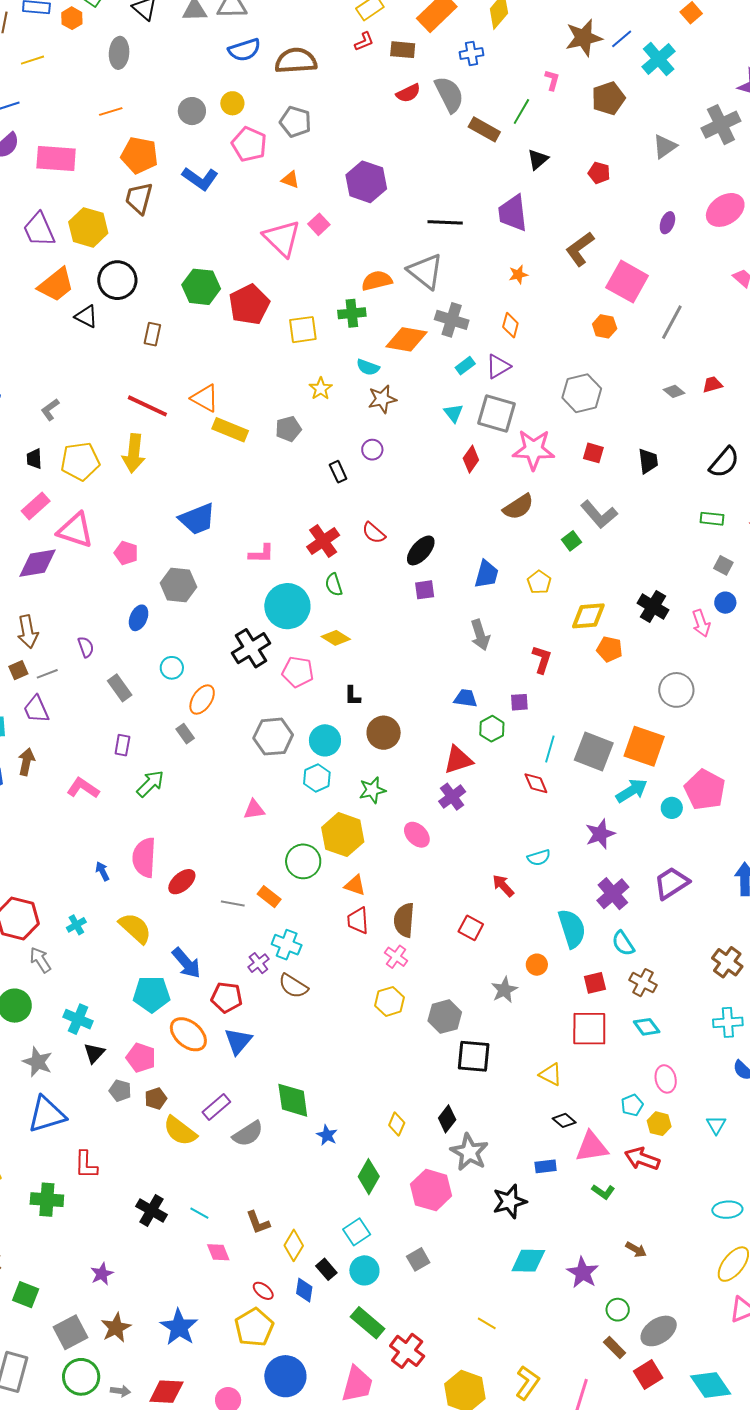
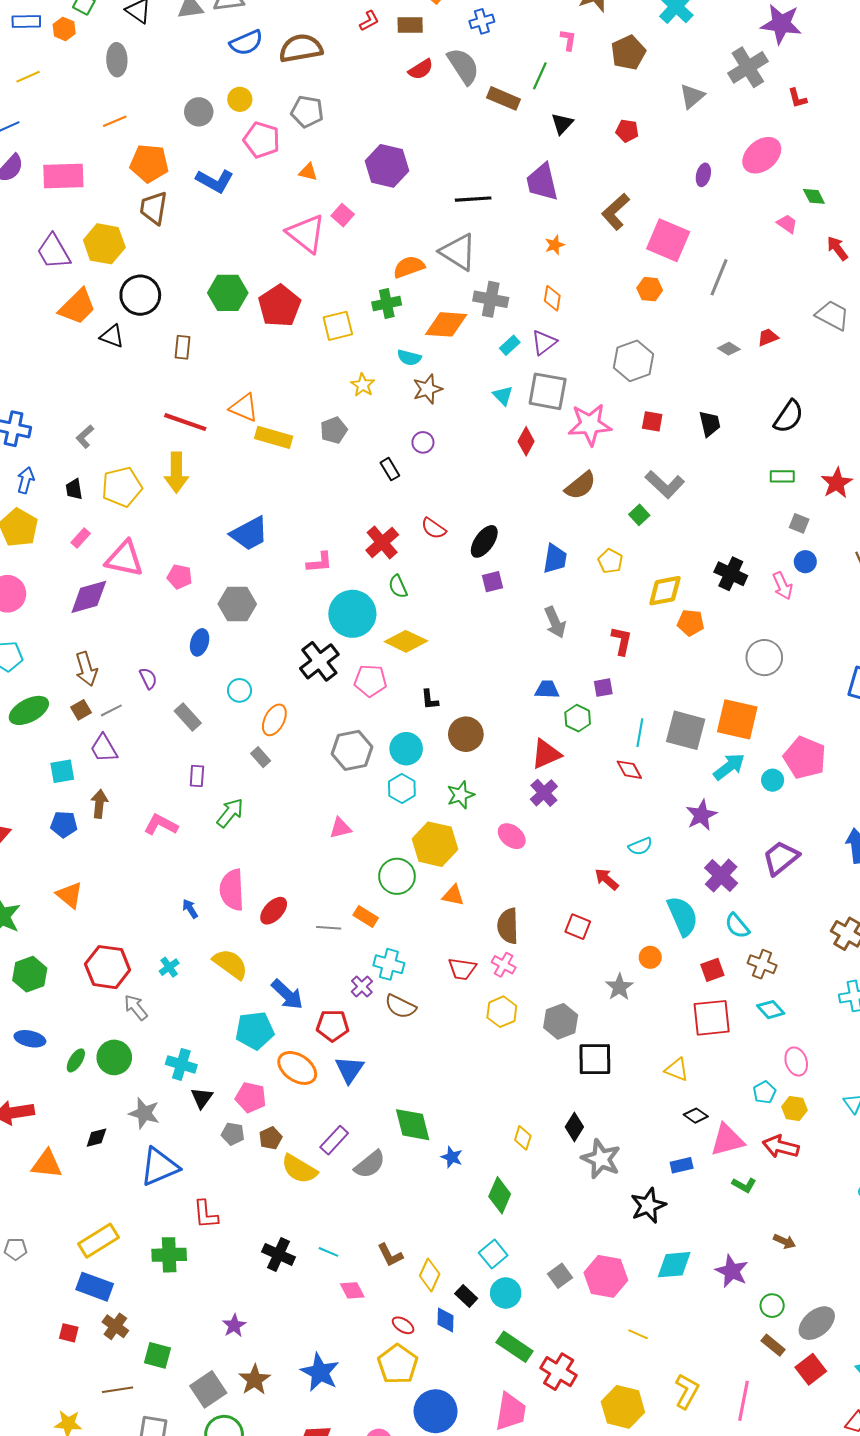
pink rectangle: (36, 506) -> (81, 538), size x0.7
yellow diamond: (336, 638) -> (406, 641), size x1.4
red trapezoid: (358, 921) -> (462, 969), moved, turned -72
pink hexagon: (431, 1190) -> (606, 1276), moved

